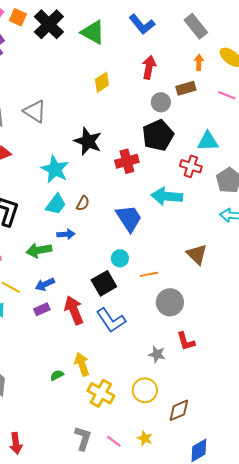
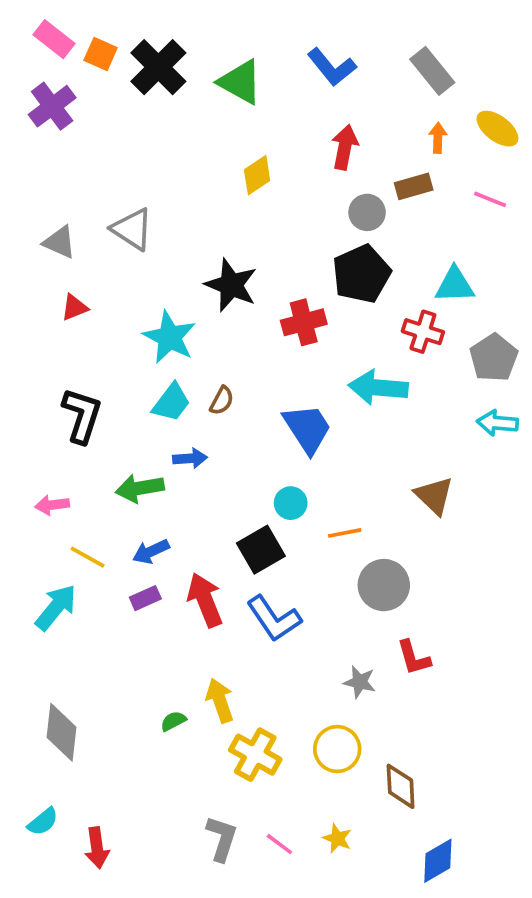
brown diamond: (179, 410) -> (401, 786), turned -70

